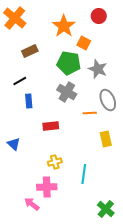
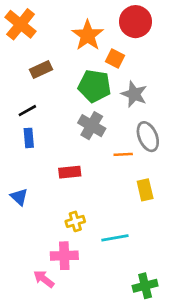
red circle: (99, 16) -> (135, 22), size x1.5
blue rectangle: (29, 101) -> (29, 138), moved
cyan line: (84, 174) -> (115, 238), turned 72
green cross: (106, 209) -> (145, 286), turned 36

